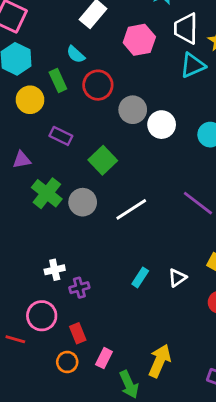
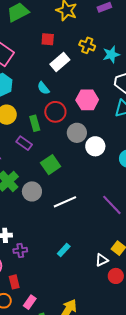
pink hexagon: (139, 40) -> (87, 100), moved
green rectangle: (58, 80) -> (35, 123), moved
white triangle: (177, 278) -> (102, 260), moved

